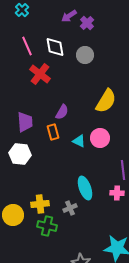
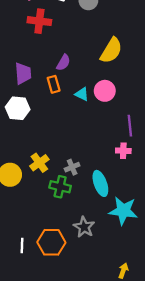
red cross: (40, 74) -> (39, 21), turned -30
cyan ellipse: (85, 188) -> (100, 183), moved
yellow cross: (40, 204) -> (39, 163), turned -30
green cross: (47, 226) -> (60, 187), moved

